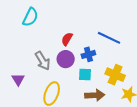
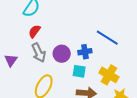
red semicircle: (67, 39) -> (34, 31), moved
purple triangle: (18, 79) -> (11, 60), moved

